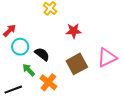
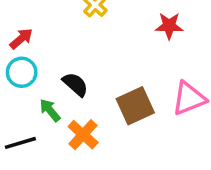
red star: (74, 31) -> (169, 26), moved
cyan circle: (20, 47) -> (22, 72), moved

